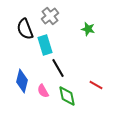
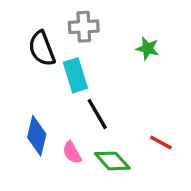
gray cross: (50, 16) -> (84, 27), turned 36
green diamond: (67, 96) -> (112, 161), turned -30

